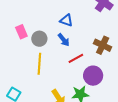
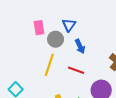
blue triangle: (66, 20) -> (69, 25), moved, turned 32
red line: (76, 58) -> (76, 70), moved, turned 35

